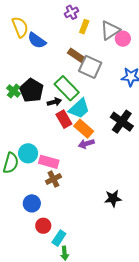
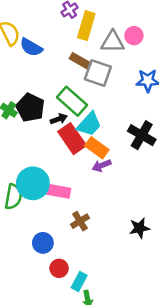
yellow rectangle: (84, 27) -> (86, 26), size x1.6
gray triangle: (110, 30) -> (113, 42), moved, turned 40
red rectangle: (64, 119) -> (72, 139), size x1.4
cyan circle: (28, 153) -> (33, 183), size x1.4
brown cross: (53, 179) -> (80, 221), moved

